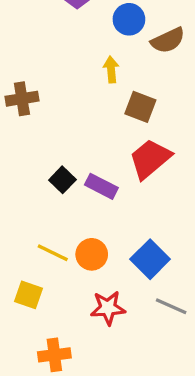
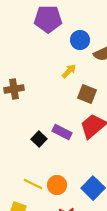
yellow arrow: (111, 70) -> (69, 71), turned 49
purple rectangle: (101, 186) -> (62, 132), moved

